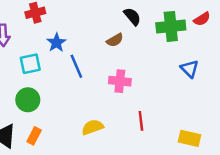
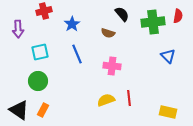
red semicircle: (202, 19) -> (178, 16), turned -48
brown semicircle: (115, 40) -> (108, 33), turned 48
blue star: (56, 43) -> (72, 24), moved
yellow semicircle: (92, 127) -> (106, 100), moved

